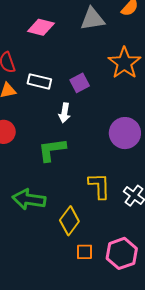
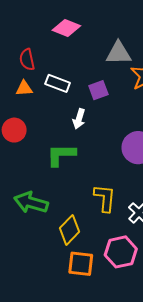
gray triangle: (92, 19) -> (119, 53), moved
orange square: (85, 252) -> (81, 264), size x1.5
pink hexagon: (122, 253) -> (121, 252), moved

